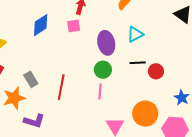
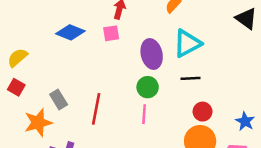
blue diamond: (41, 25) -> (70, 32), turned 55
cyan triangle: (135, 34) -> (187, 43), size x1.4
red circle: (156, 71) -> (203, 112), moved

